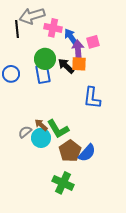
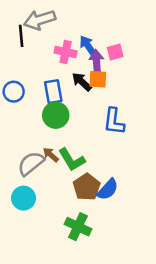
pink cross: (53, 28) -> (66, 52), moved
green circle: (45, 59) -> (56, 115), moved
gray semicircle: (25, 132) -> (31, 163), size x1.6
cyan circle: (41, 138) -> (24, 198), moved

